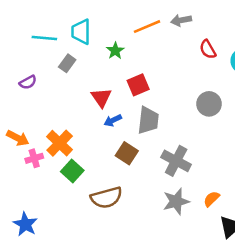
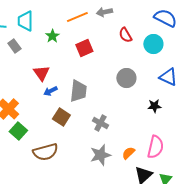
gray rectangle: (67, 63) -> (14, 46), turned -72
red square: (138, 85) -> (84, 48), moved
gray cross: (176, 161) -> (100, 123), size x0.7

